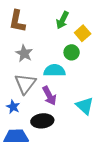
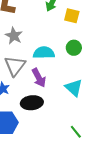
yellow square: (83, 33) -> (72, 16), turned -35
green circle: (72, 52) -> (74, 48), moved

